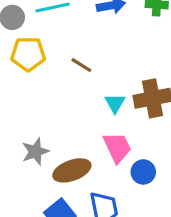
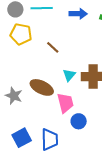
gray star: (35, 152) -> (14, 96), turned 30
brown ellipse: (72, 170) -> (42, 87), moved, turned 35

